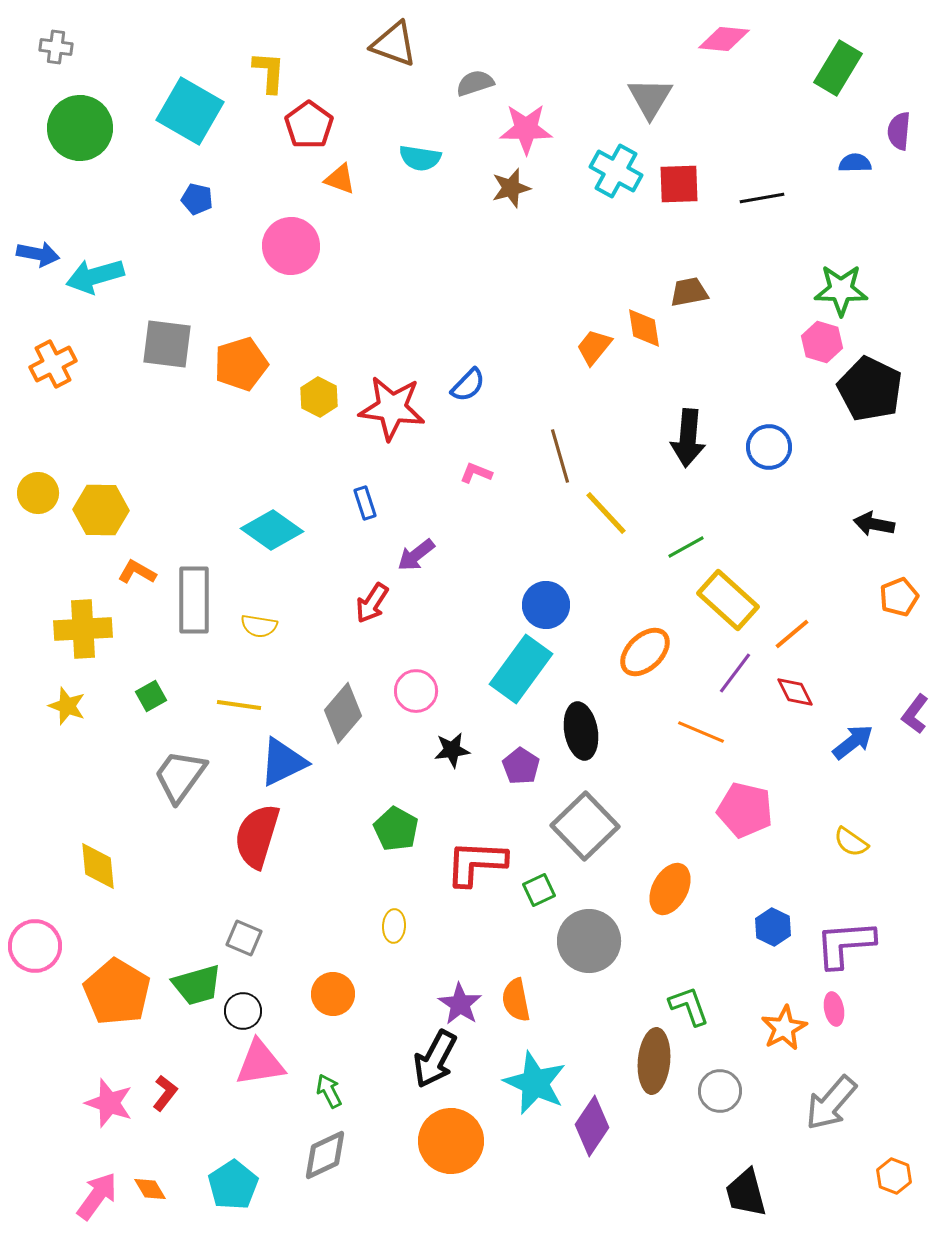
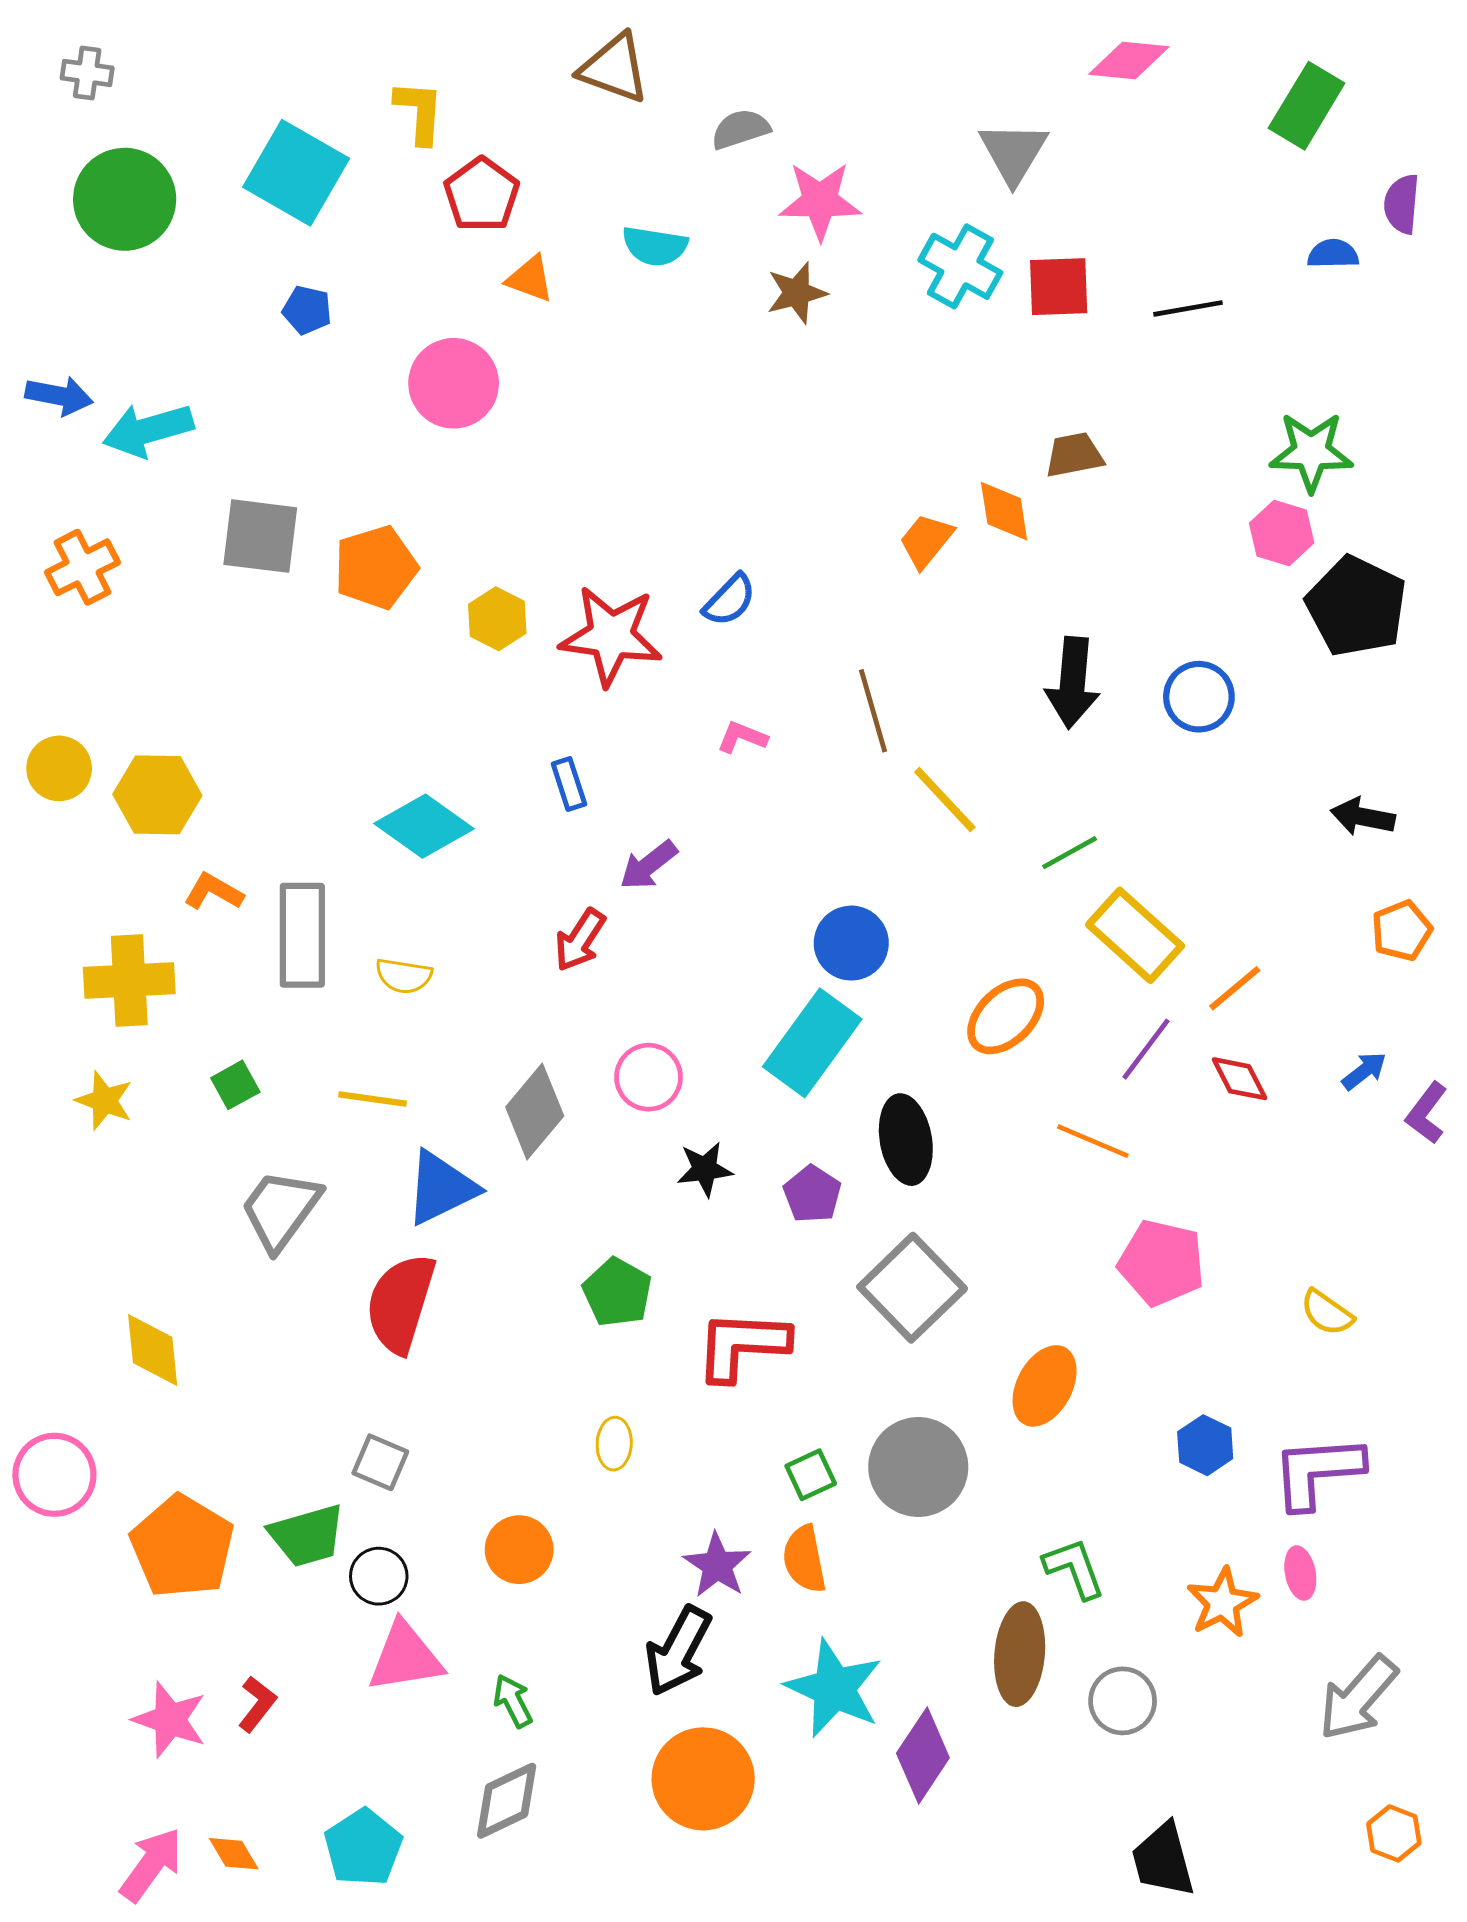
blue arrow: (853, 742) -> (1364, 1071), moved, size x0.7
green square: (539, 890) -> (811, 1475), moved
gray arrow: (831, 1103) -> (1358, 1698), moved

